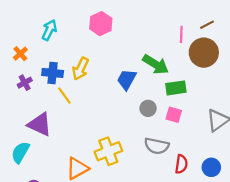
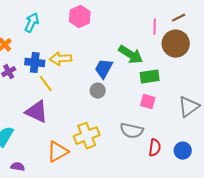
yellow arrow: (80, 69) -> (61, 59), turned 60
gray circle: (148, 108) -> (98, 91), moved
purple triangle: (40, 124) -> (37, 112), moved

